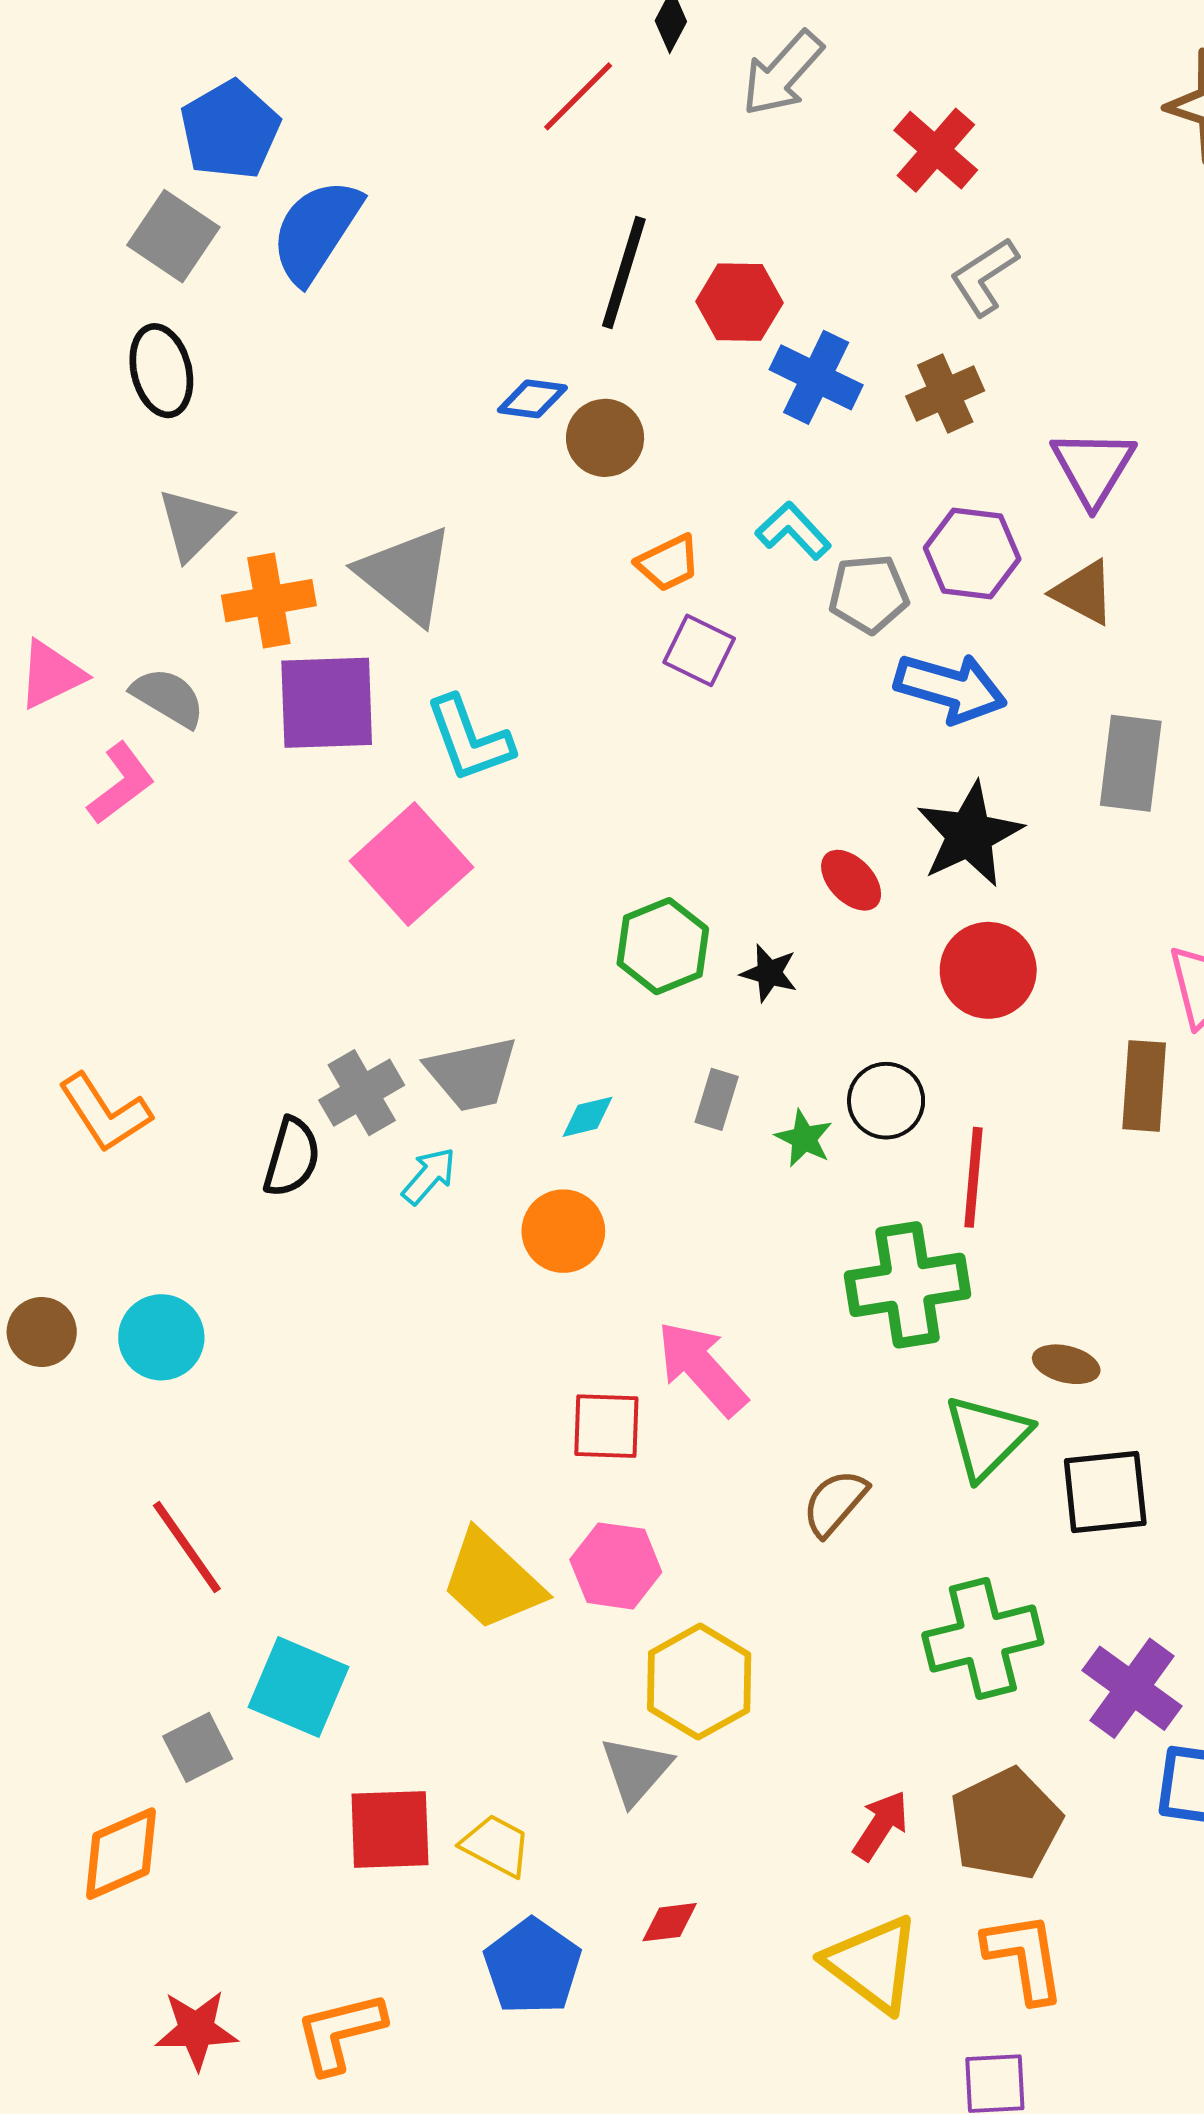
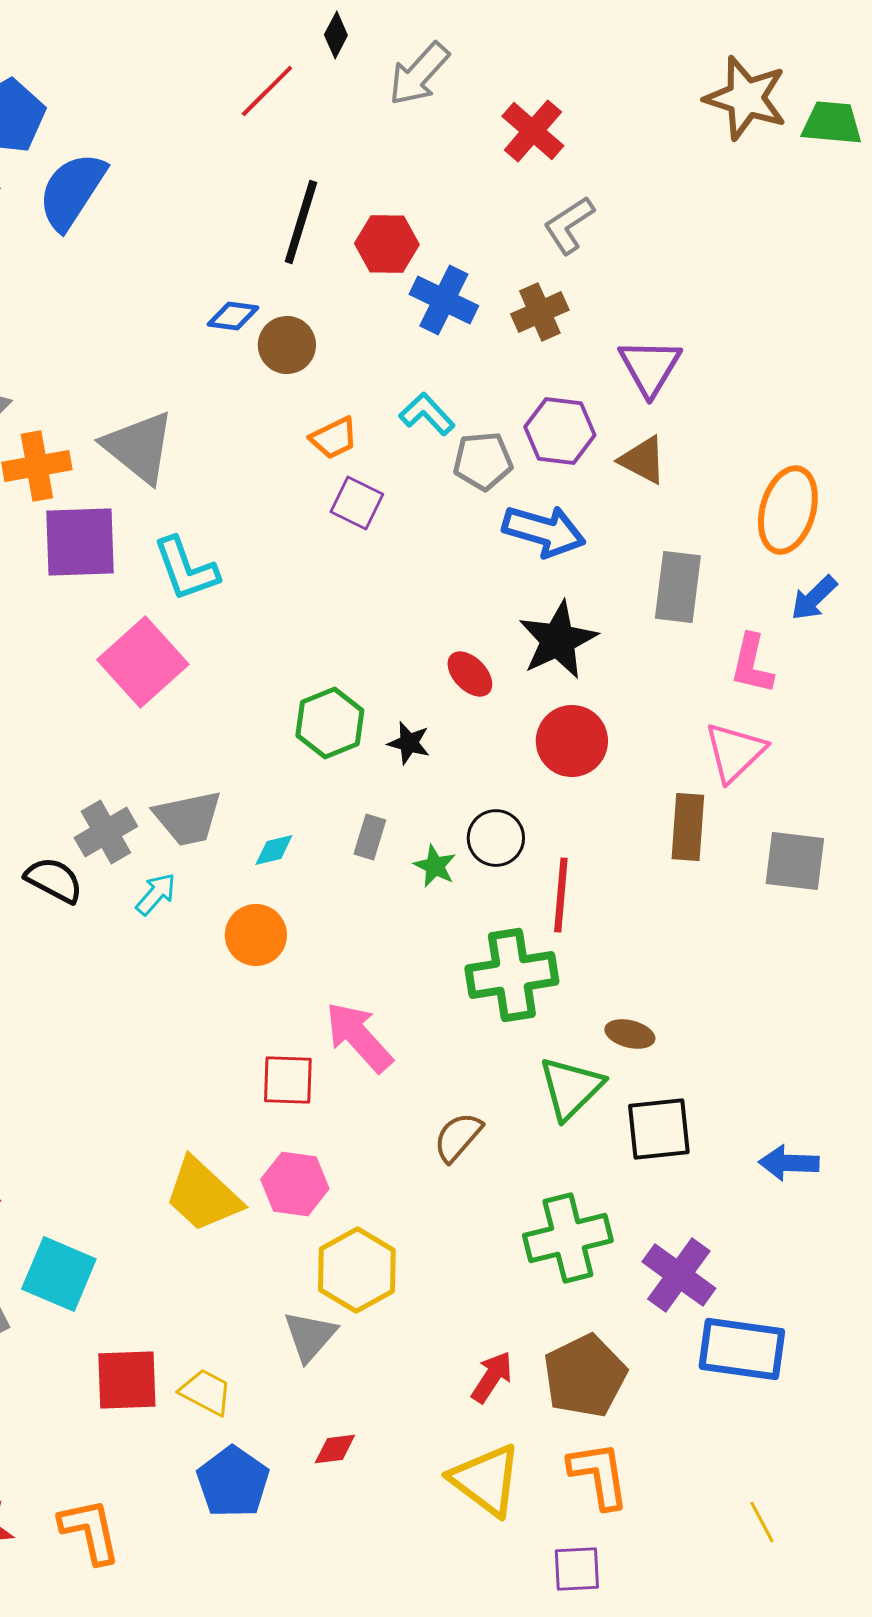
black semicircle: (292, 1157) -> (54, 880), turned -78
orange L-shape: (340, 2032) -> (90, 1531), turned 92

